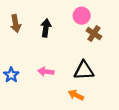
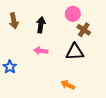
black triangle: (84, 70) -> (75, 52), moved
pink arrow: (46, 72) -> (41, 51), moved

